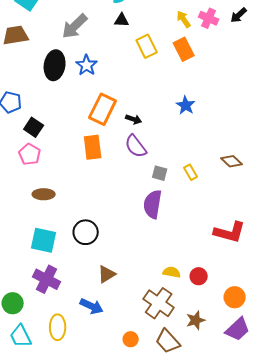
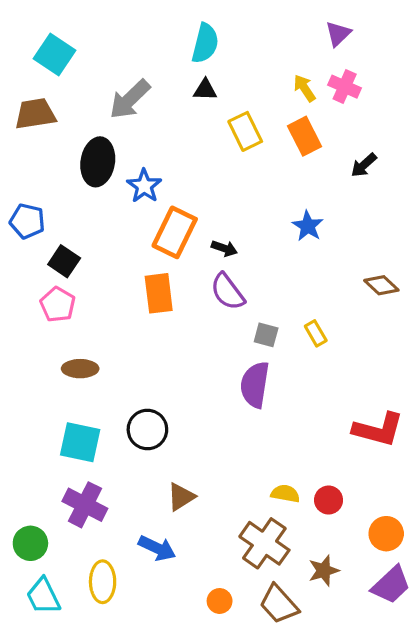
black arrow: (239, 15) -> (364, 165), moved
blue star: (87, 65) -> (144, 186), moved
brown diamond: (232, 161) -> (381, 285), moved

